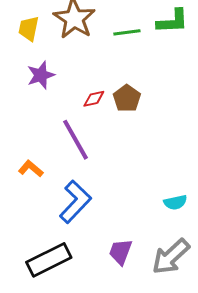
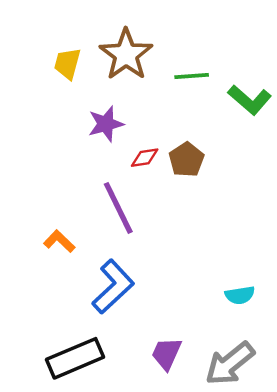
green L-shape: (172, 21) -> (250, 100), moved, turned 40
purple star: (41, 75) -> (106, 124), moved

